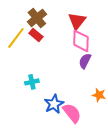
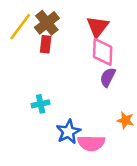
red rectangle: (36, 35) -> (46, 44), turned 56
yellow line: (16, 38) -> (20, 27), moved
pink semicircle: (72, 113) -> (91, 143), turned 130

